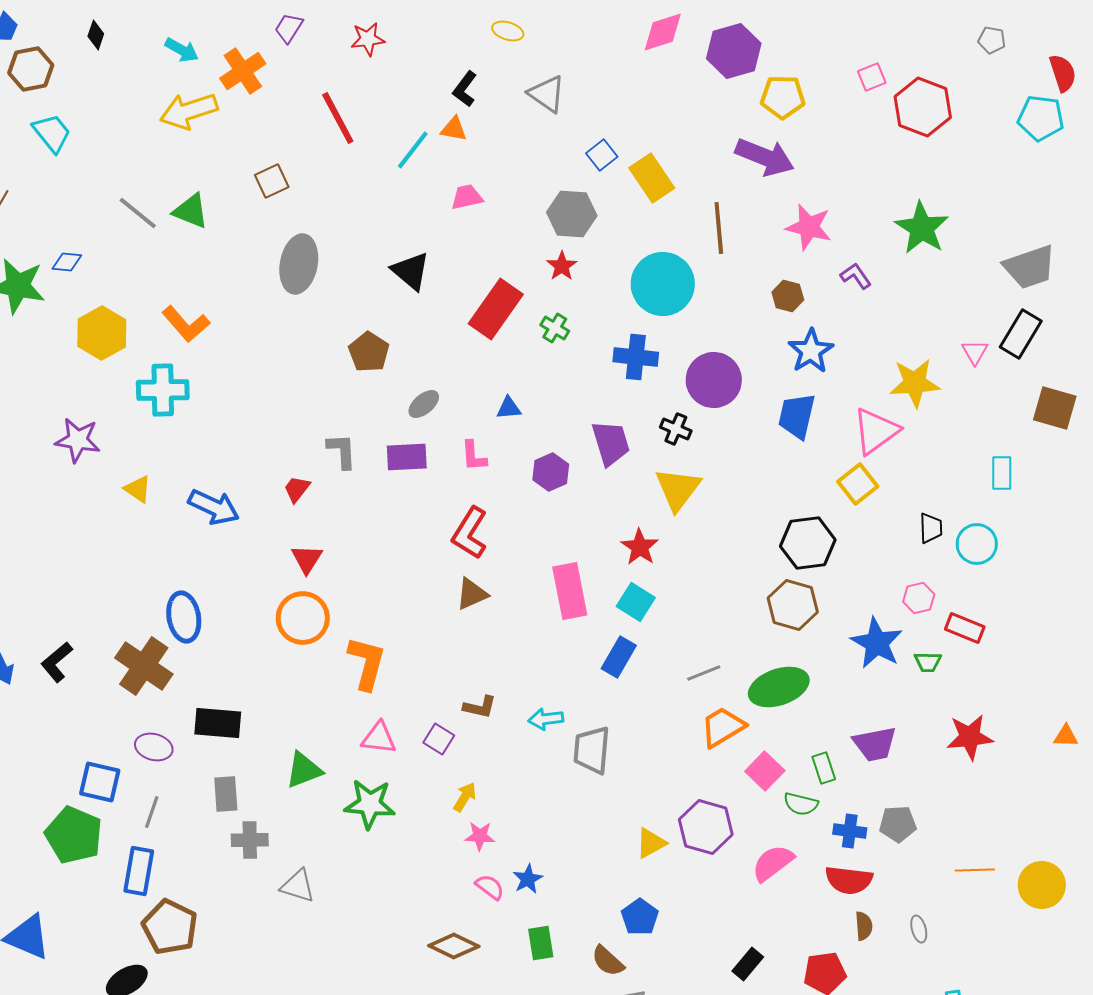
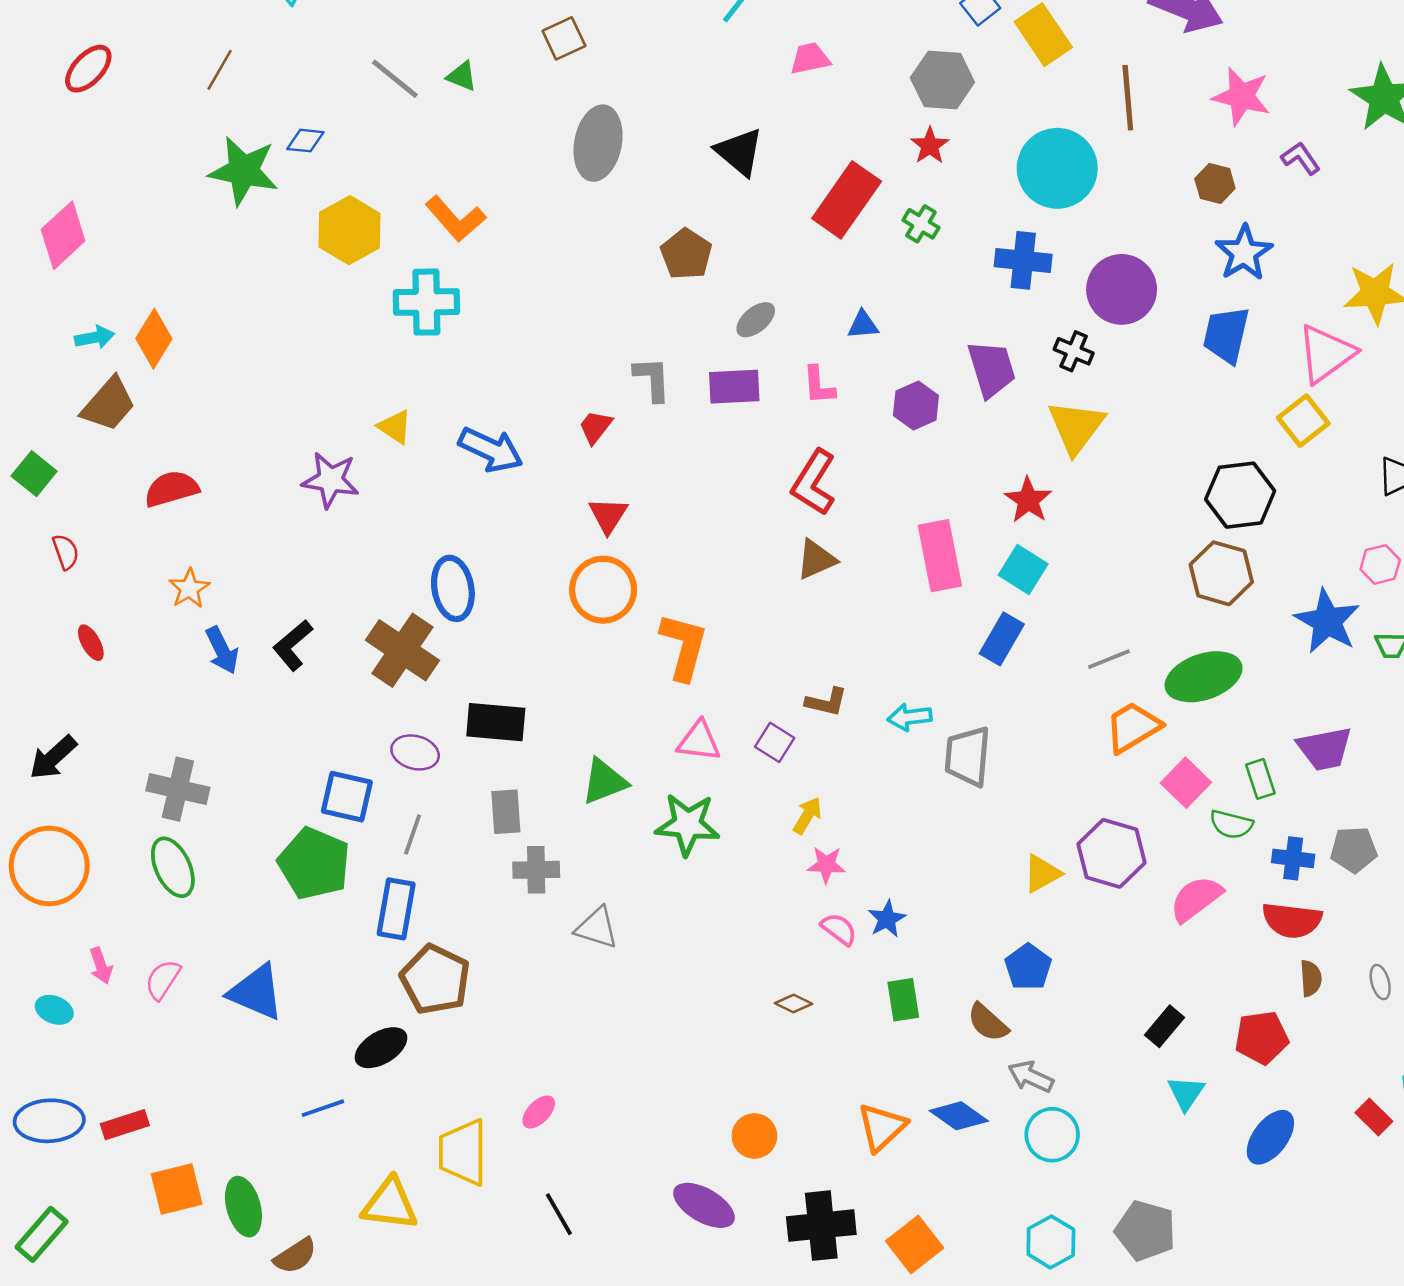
green triangle: (191, 211) -> (462, 76), size x0.7
purple star: (78, 440) -> (331, 480), moved
brown diamond: (454, 946) -> (794, 1004), size x0.6

